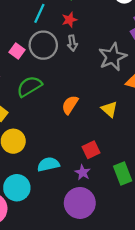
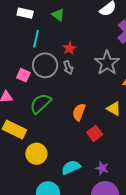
red star: (69, 20) -> (69, 48), moved
gray arrow: (72, 43) -> (68, 67), moved
red square: (91, 150) -> (95, 133), moved

